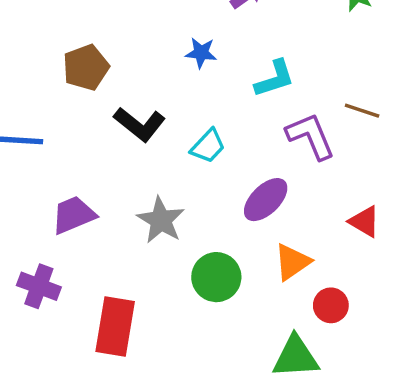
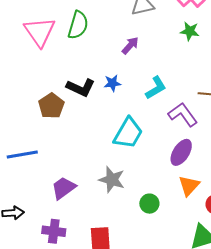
black L-shape: (140, 124) -> (81, 88), moved
cyan trapezoid: (208, 146) -> (128, 133), size x1.6
purple ellipse: (266, 200) -> (181, 152), moved
green circle: (216, 277) -> (149, 204), size x0.7

